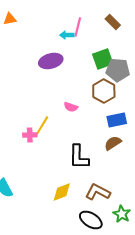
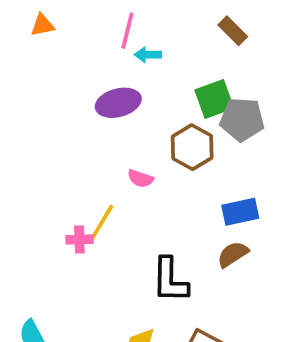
pink line: (78, 27) -> (127, 31), moved
brown hexagon: (104, 91) -> (192, 147), moved
pink semicircle: (71, 107) -> (140, 179), moved

